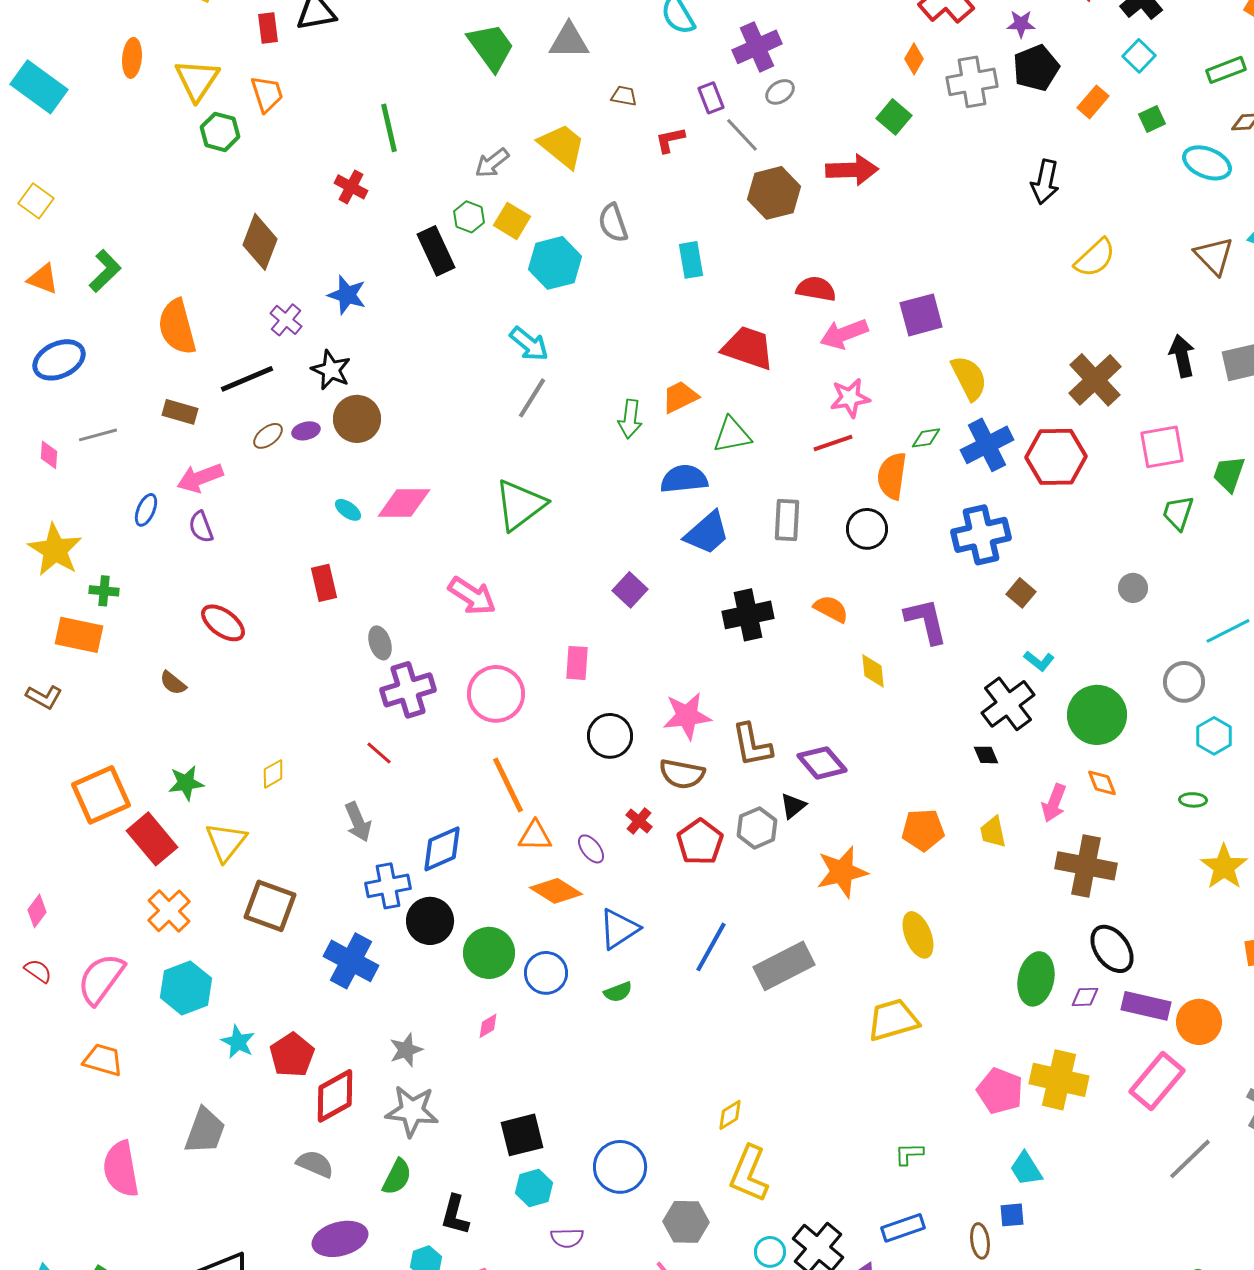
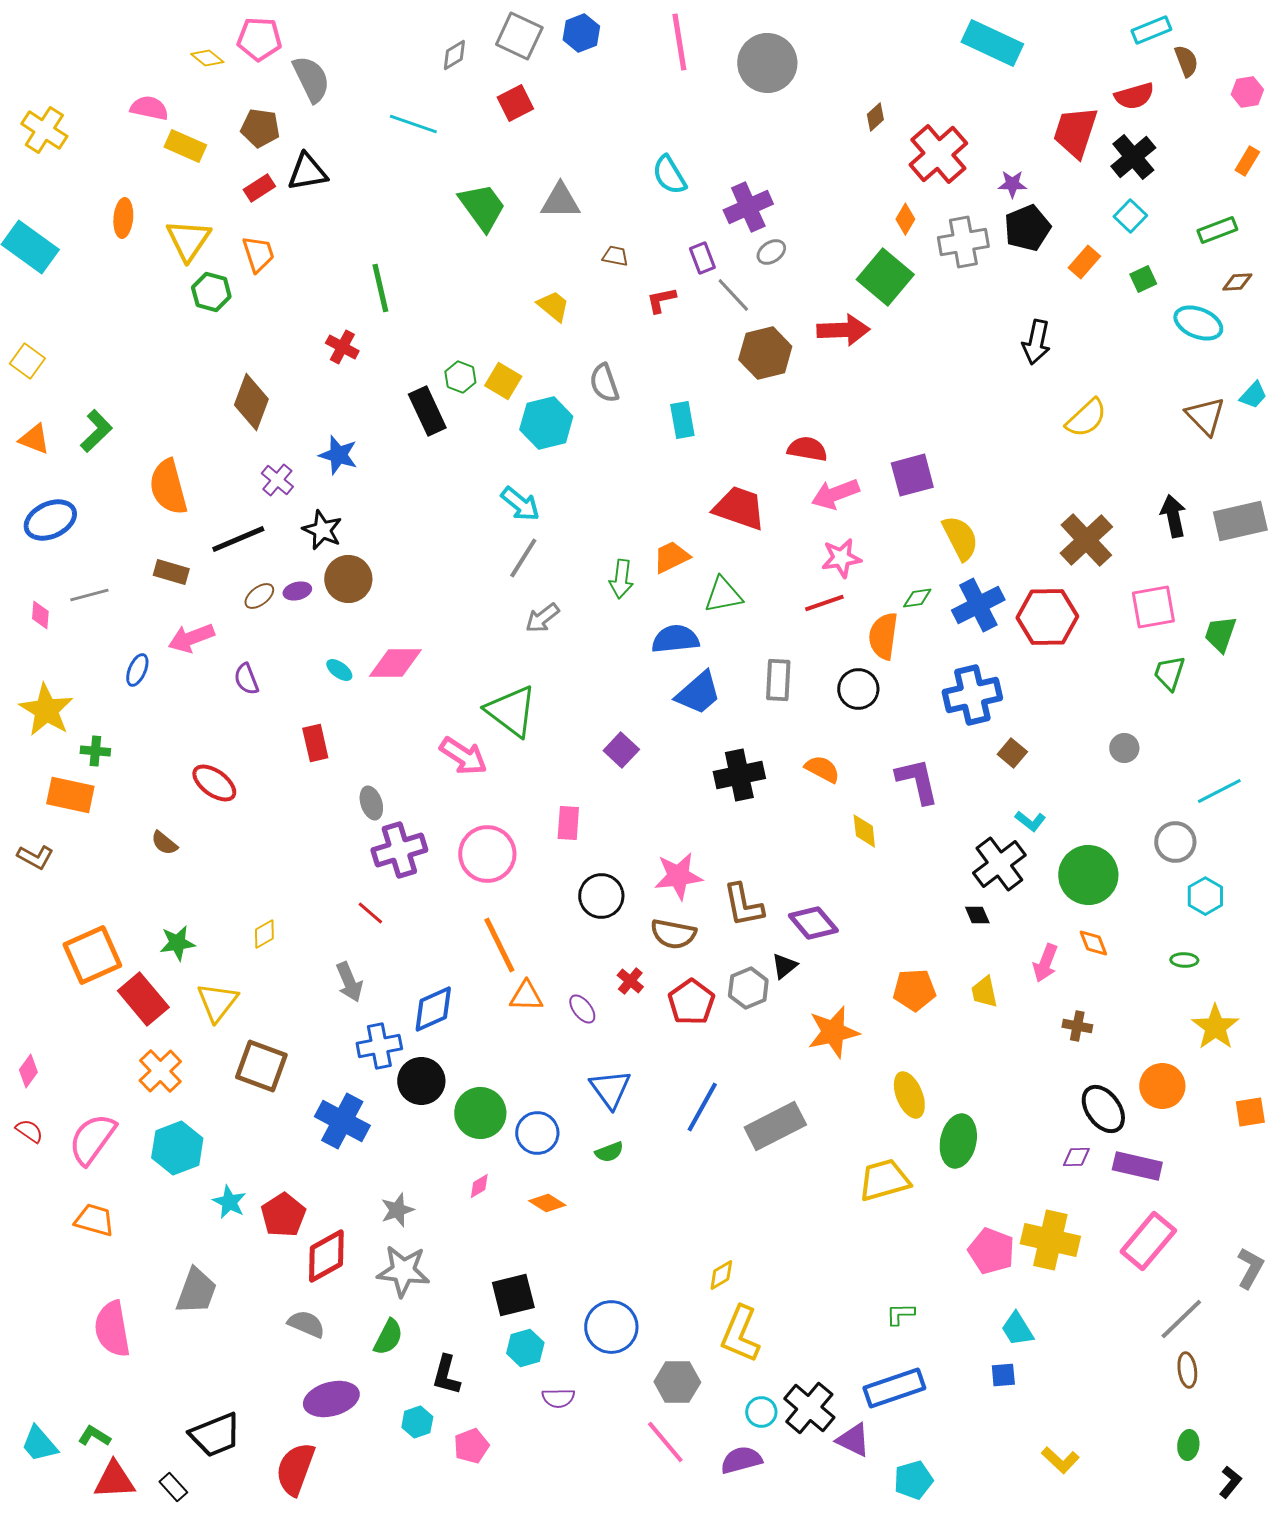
red rectangle: (268, 28) -> (259, 188), turned 64
green square: (894, 117) -> (885, 277), size x1.6
yellow trapezoid: (562, 146) -> (553, 306), size x0.7
gray arrow: (492, 163) -> (542, 618), moved
green triangle: (520, 505) -> (511, 711), moved, turned -46
purple semicircle: (201, 527) -> (246, 679), moved
brown cross: (1086, 866) -> (1077, 1026), size x0.5
orange diamond: (556, 891) -> (547, 1203), moved, size x0.7
blue triangle: (619, 929) -> (610, 1089), turned -33
green ellipse: (1036, 979) -> (958, 1141), moved
orange circle: (1199, 1022) -> (1162, 1086), moved
blue rectangle: (903, 1228) -> (894, 1388), size x1.4
brown ellipse: (980, 1241) -> (1187, 1370), moved

